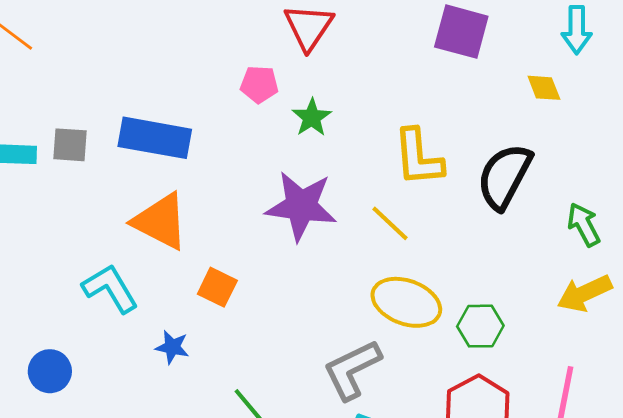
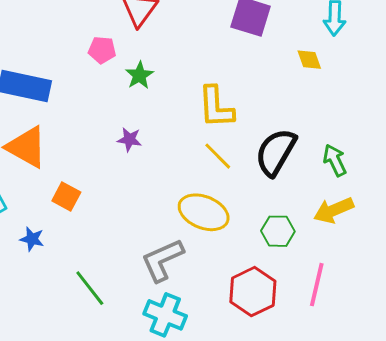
black semicircle: (504, 176) -> (276, 152), moved
purple star: (301, 206) -> (129, 139), size x0.5
yellow line: (390, 223) -> (218, 156), moved
green hexagon: (480, 326) -> (278, 231), moved

